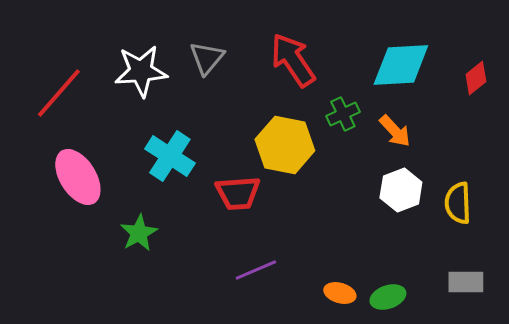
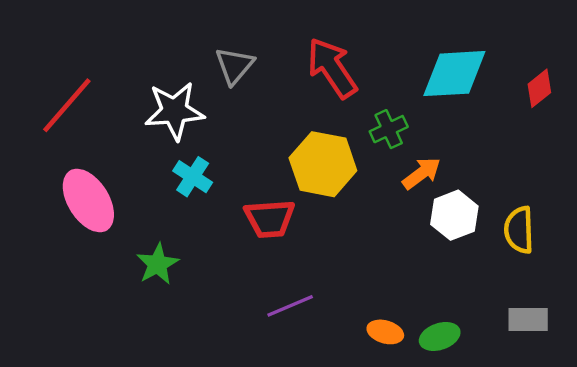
white star: (141, 71) -> (175, 111), moved
orange arrow: (395, 131) -> (422, 173), moved, turned -84
cyan cross: (170, 156) -> (193, 177), size x0.7

